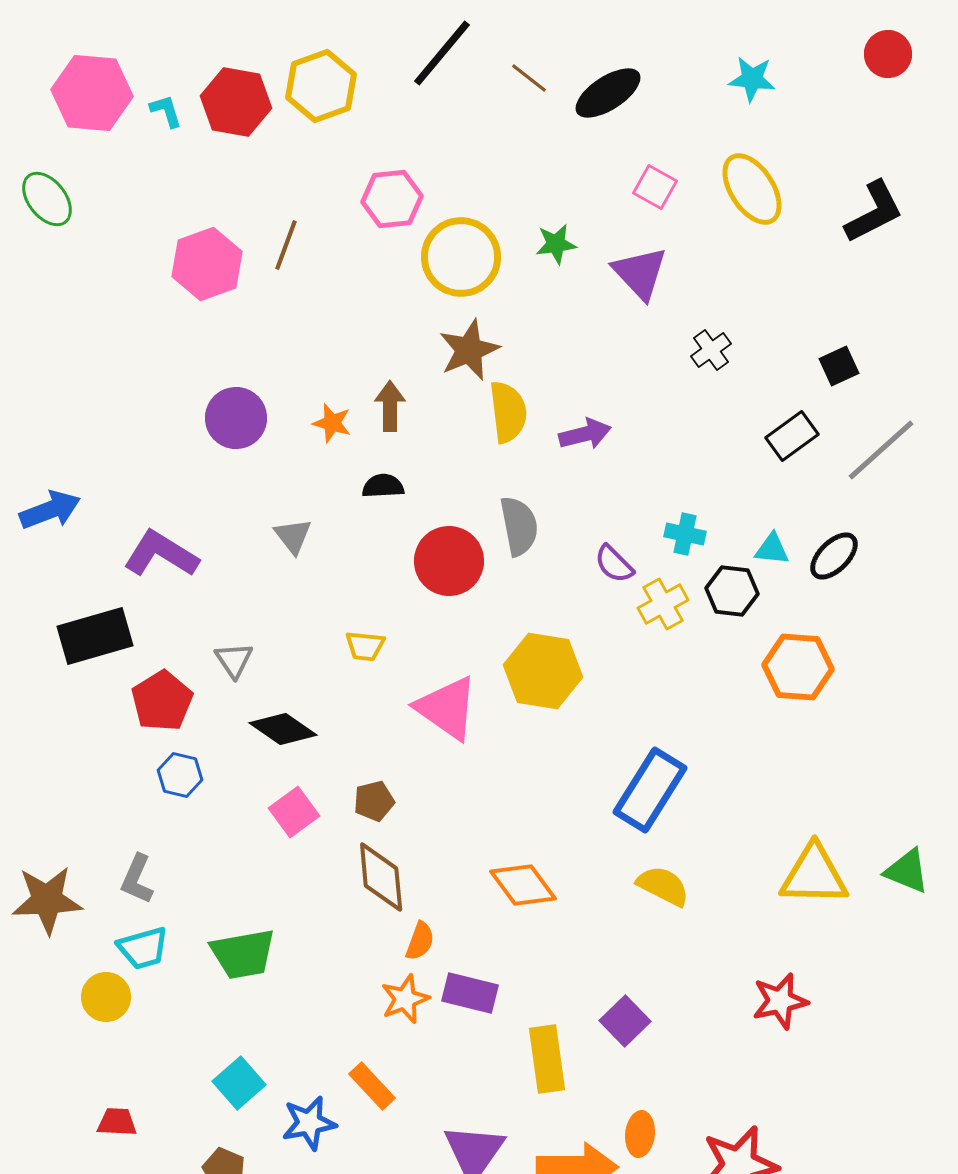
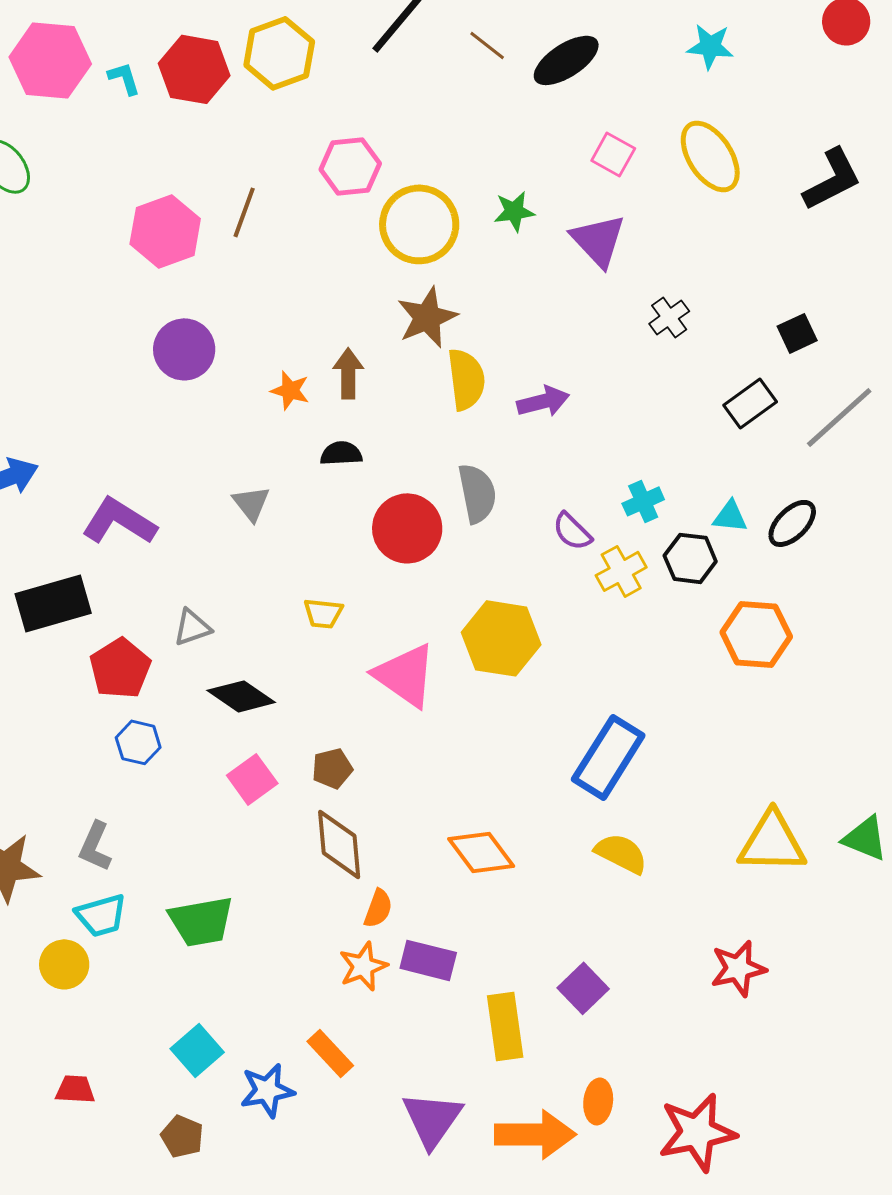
purple circle: (236, 418) -> (184, 349), moved
cyan cross: (685, 534) -> (643, 501), turned -36
gray triangle: (234, 660) -> (192, 627), turned 45

